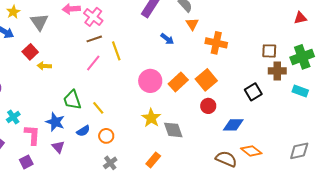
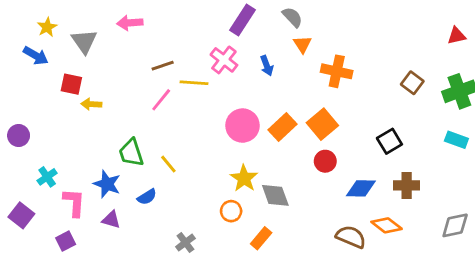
pink cross: (93, 17) -> (224, 60), moved
blue arrow: (167, 39) -> (267, 66), turned 32
yellow line: (116, 51) -> (194, 83), turned -66
brown square: (269, 51) -> (412, 83), turned 35
red square: (30, 52) -> (71, 84), turned -35
brown cross: (277, 71) -> (407, 185), moved
orange circle: (106, 136) -> (231, 211), moved
purple triangle: (58, 147) -> (111, 220), turned -32
orange rectangle: (153, 160) -> (261, 238), moved

